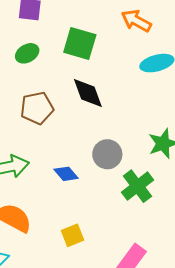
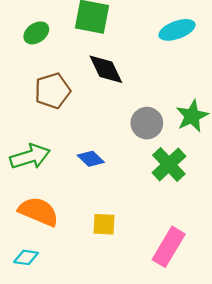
gray circle: (107, 154) -> (147, 123), moved
yellow square: (72, 235) -> (104, 224), turned 30

